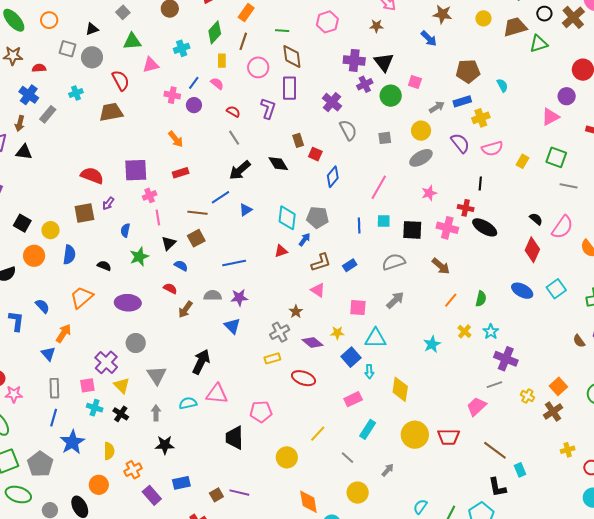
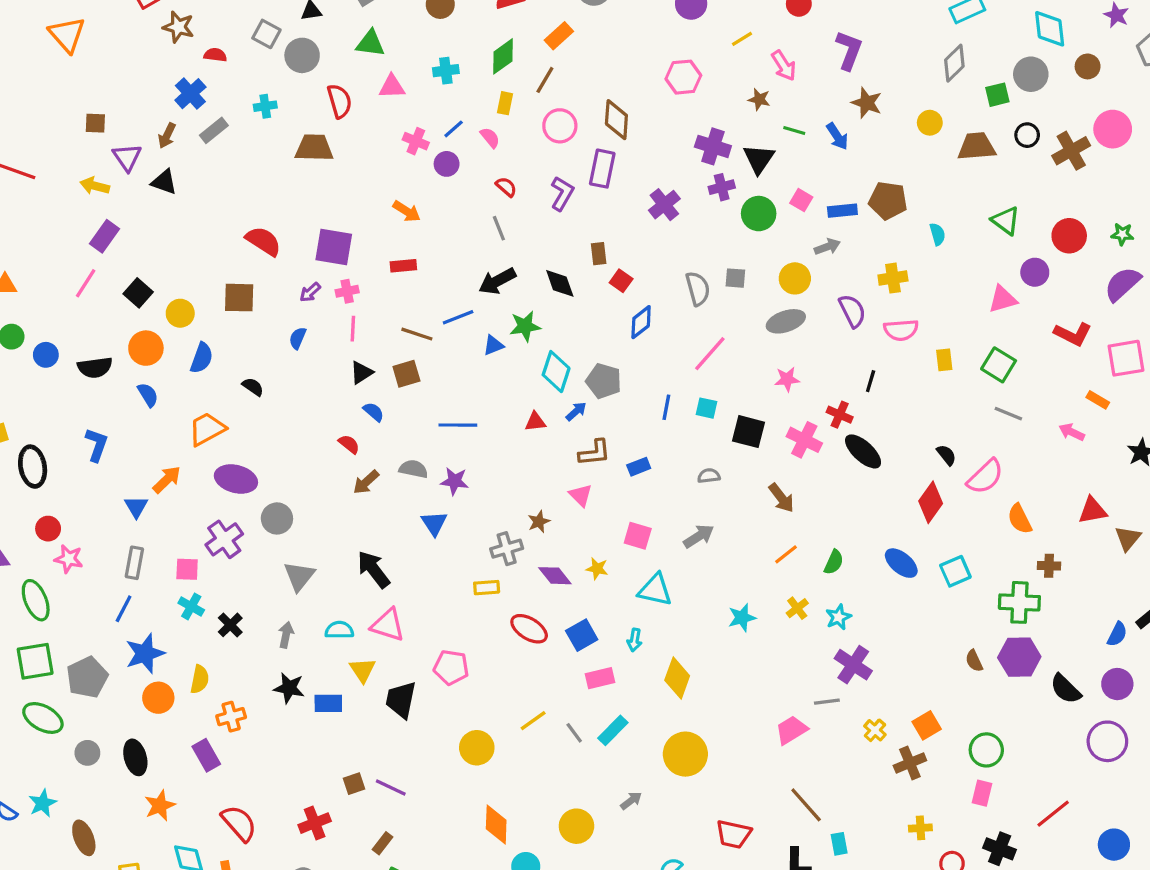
green line: (282, 31) -> (794, 131), moved
green triangle: (539, 44) -> (1006, 221), moved, turned 42
blue rectangle: (462, 101) -> (842, 211), moved
gray semicircle: (348, 130) -> (698, 289), moved
orange arrow: (176, 139) -> (407, 211), turned -30
yellow rectangle: (523, 161) -> (944, 360), turned -48
purple arrow: (108, 203) -> (310, 292), moved
green star: (139, 257) -> (525, 326), moved
gray semicircle: (394, 262) -> (709, 476), size x0.6
purple ellipse: (128, 303) -> (236, 479), moved
blue semicircle: (42, 306) -> (148, 395), moved
blue square: (351, 357) -> (582, 635), moved
black arrow: (201, 362) -> (374, 569), turned -75
yellow triangle: (122, 385) -> (363, 670), moved
red trapezoid: (449, 437) -> (734, 834), moved
gray line: (347, 458) -> (574, 733), moved
blue rectangle: (181, 483) -> (328, 703), moved
orange circle: (99, 485) -> (158, 698), moved
purple rectangle: (152, 495) -> (206, 755), moved

